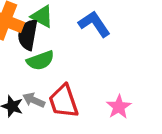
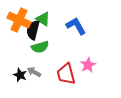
red trapezoid: (64, 101) -> (66, 74), moved
pink star: (119, 107) -> (88, 65), moved

